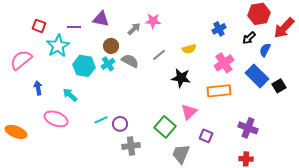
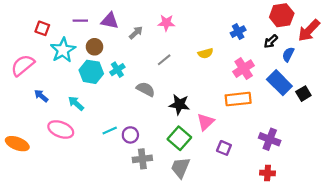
purple line: (74, 27) -> (80, 21), moved
gray arrow: (134, 29) -> (136, 33), moved
brown circle: (111, 46) -> (94, 47), moved
gray line: (159, 55) -> (164, 60), moved
gray semicircle: (130, 61) -> (146, 89), moved
black star: (181, 78) -> (179, 104), moved
blue arrow: (38, 88) -> (41, 96), turned -40
gray trapezoid: (181, 154) -> (180, 168), moved

